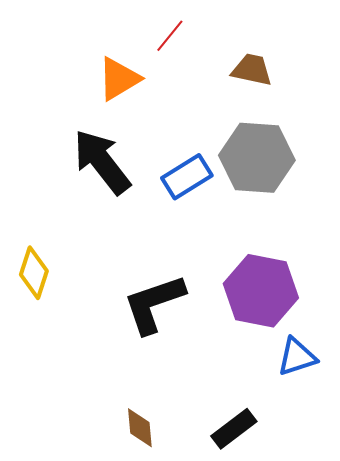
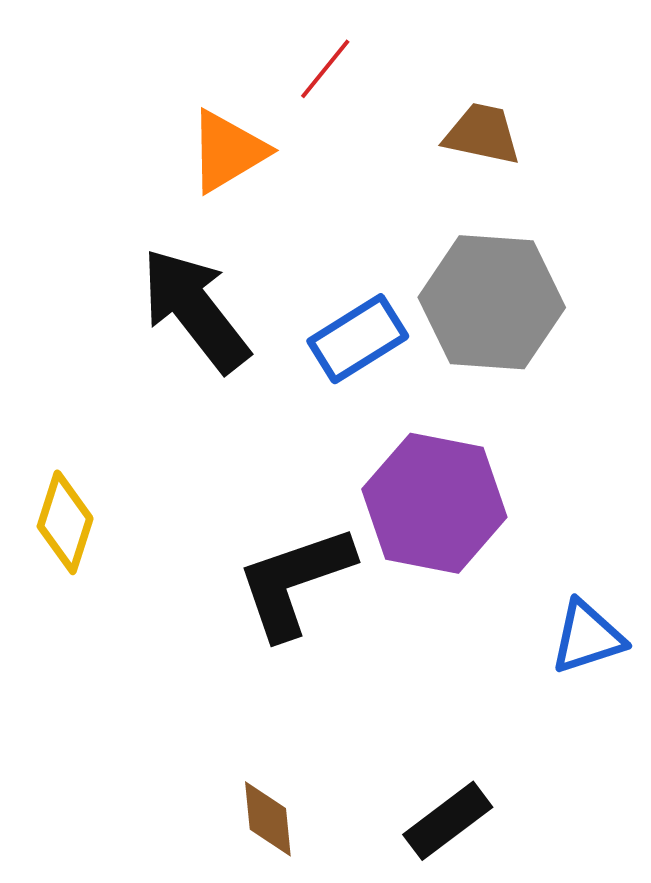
purple hexagon: (261, 291) -> (434, 503), moved
blue triangle: (297, 357) -> (587, 637), moved

